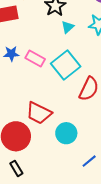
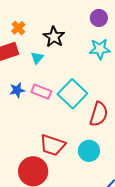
cyan triangle: (68, 27) -> (37, 58), moved
cyan circle: (66, 133) -> (89, 151), moved

